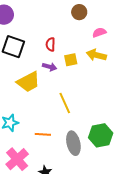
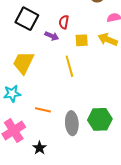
purple arrow: (50, 67) -> (52, 36), moved
yellow trapezoid: (28, 82) -> (23, 63), moved, turned 135
yellow line: (65, 103) -> (69, 66), moved

